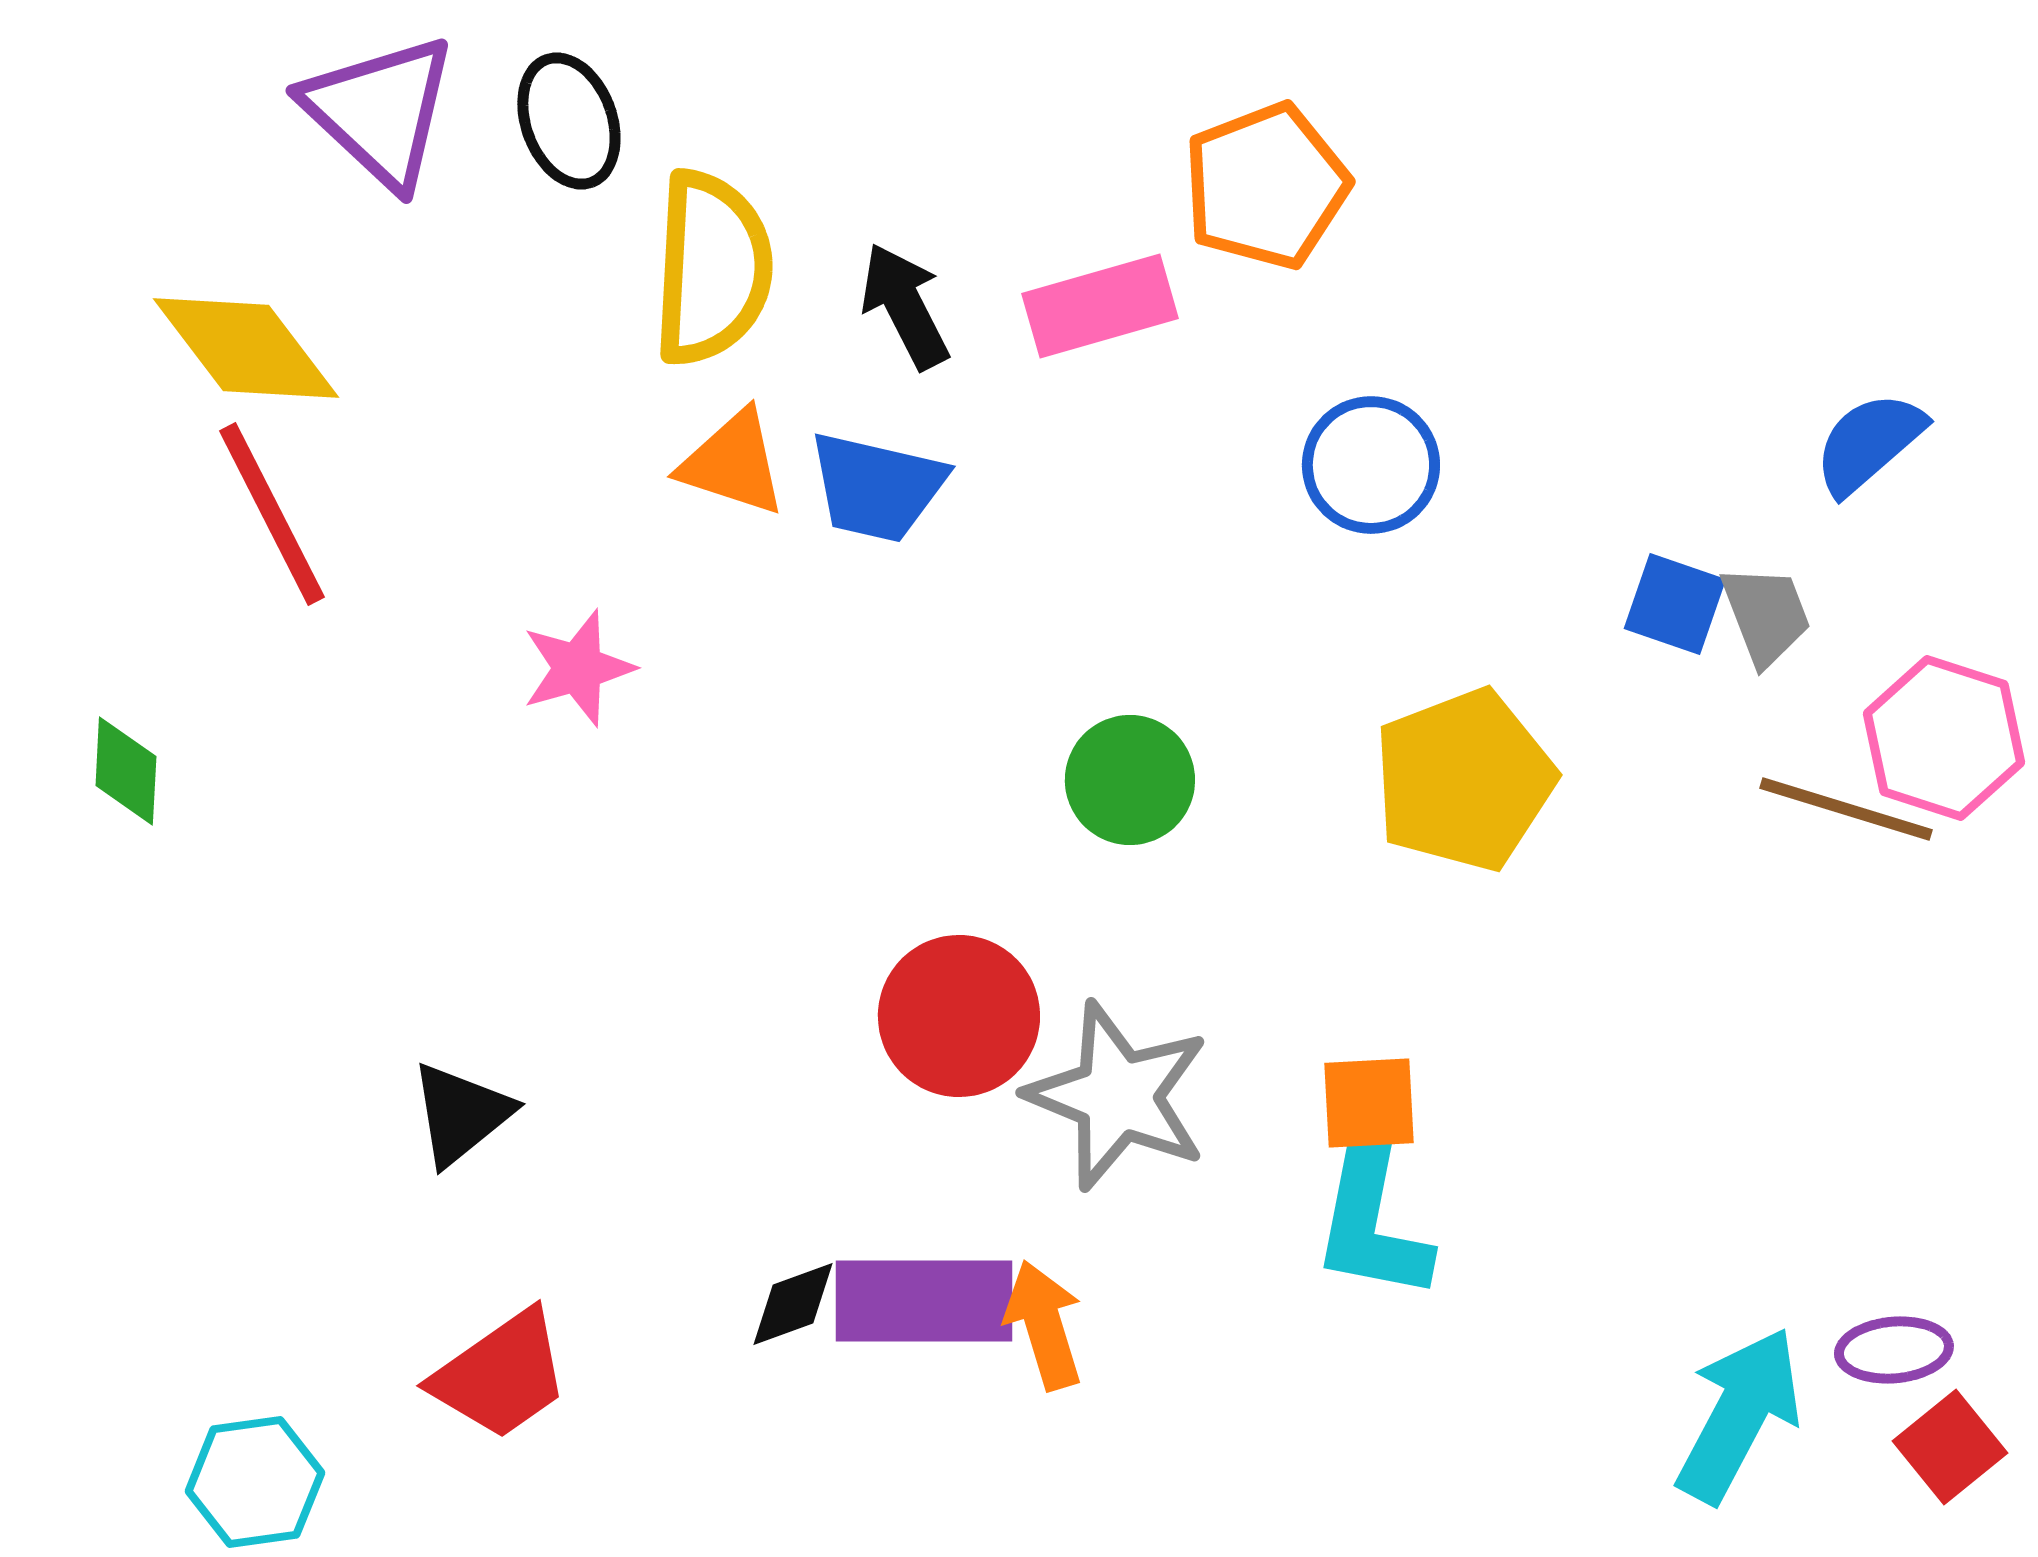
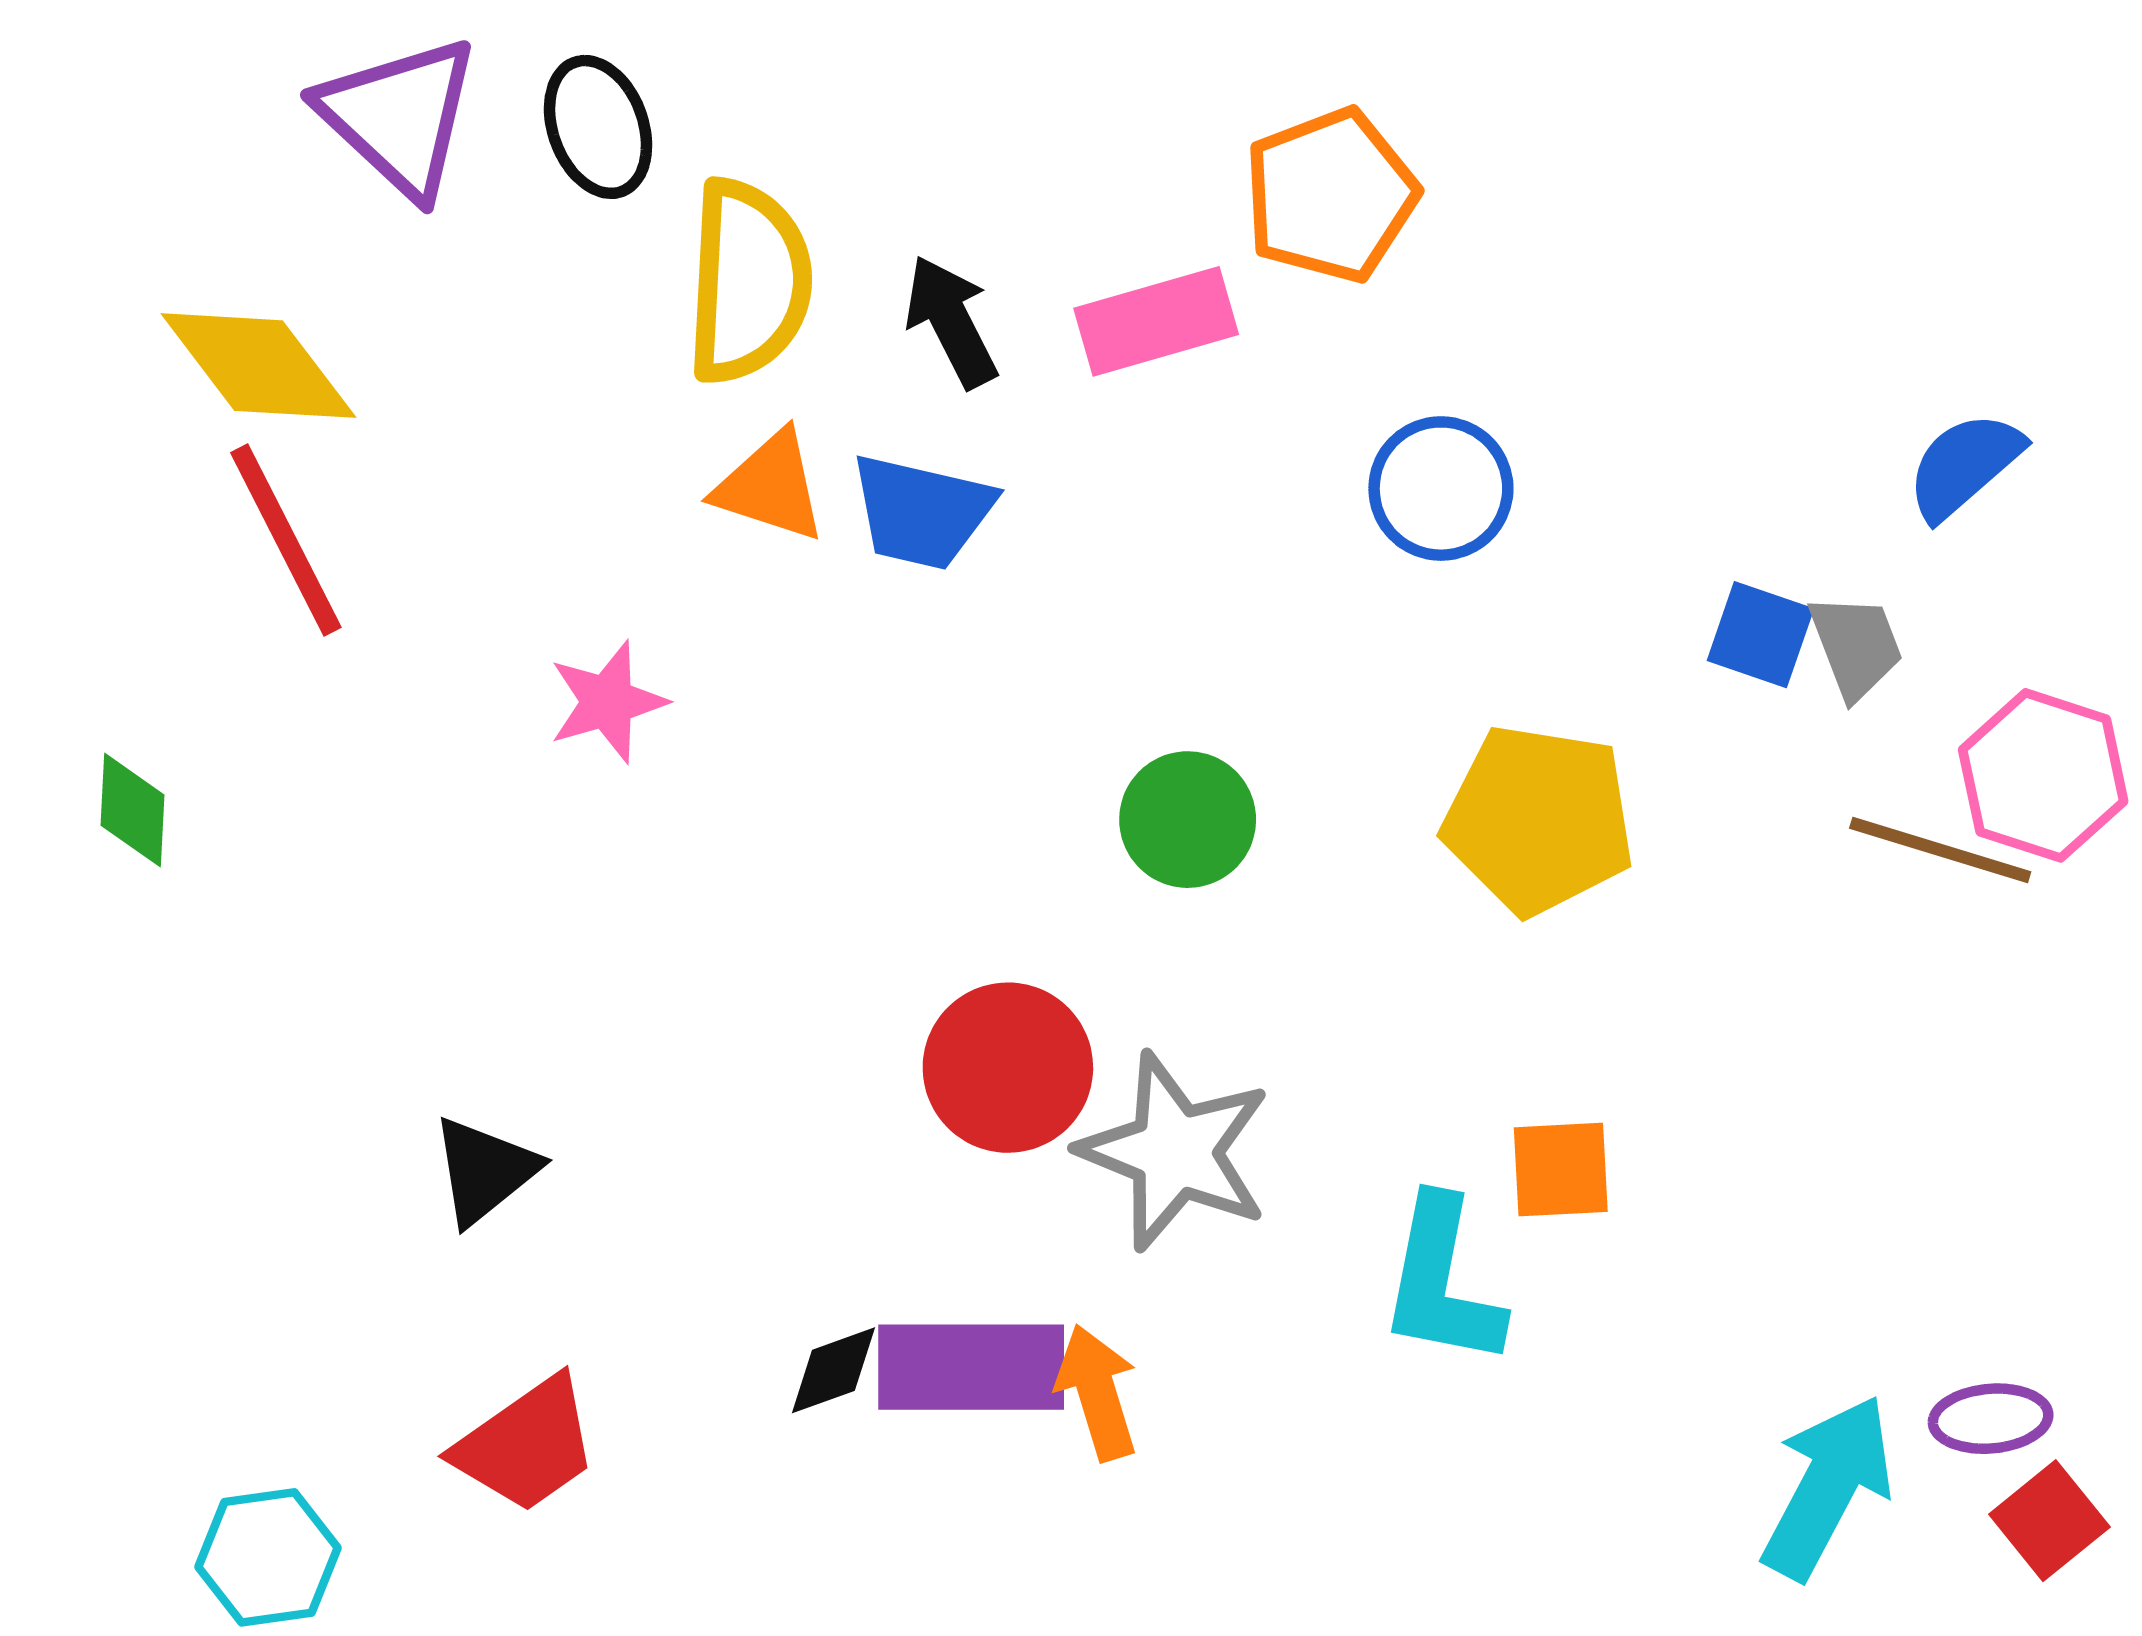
yellow pentagon: (1464, 780) -> (1539, 820), turned 30
orange square: (1369, 1103) -> (1561, 1170), moved

